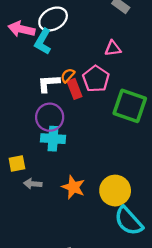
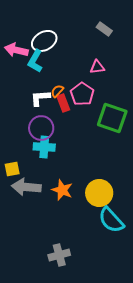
gray arrow: (33, 184) -> (26, 187), size x1.8

